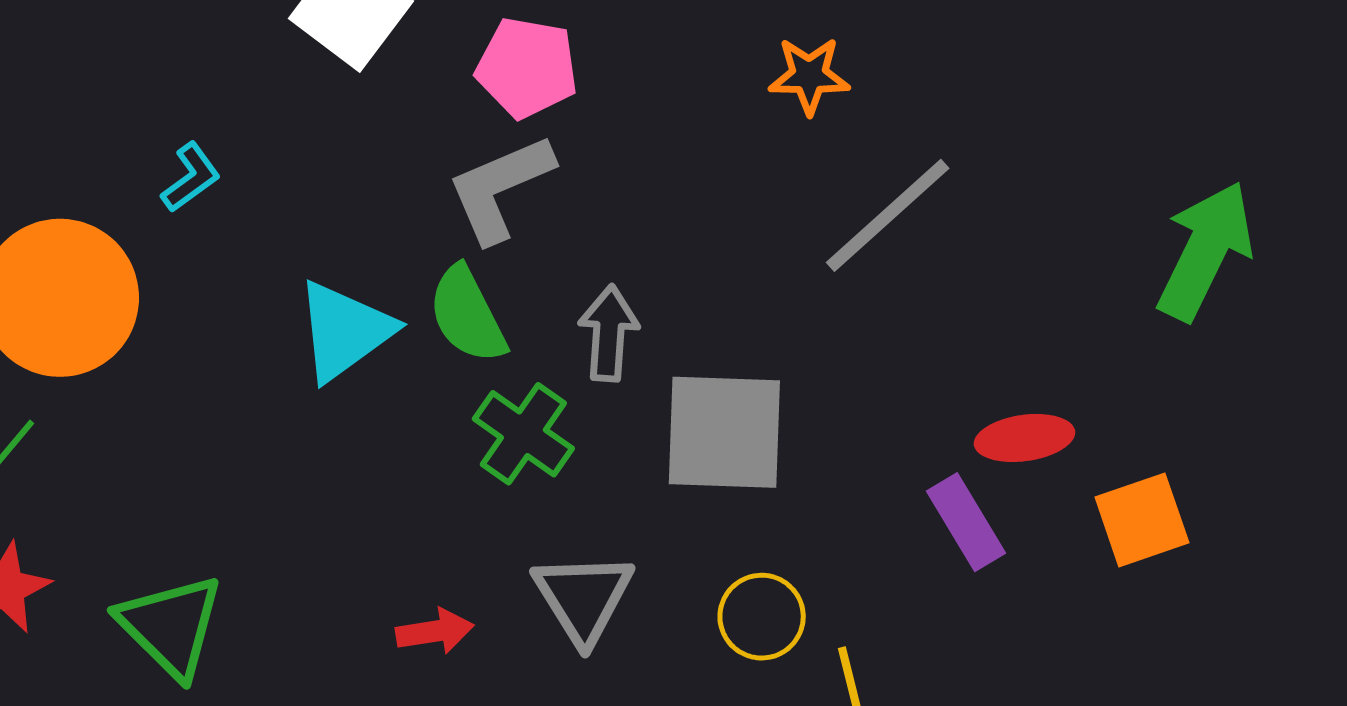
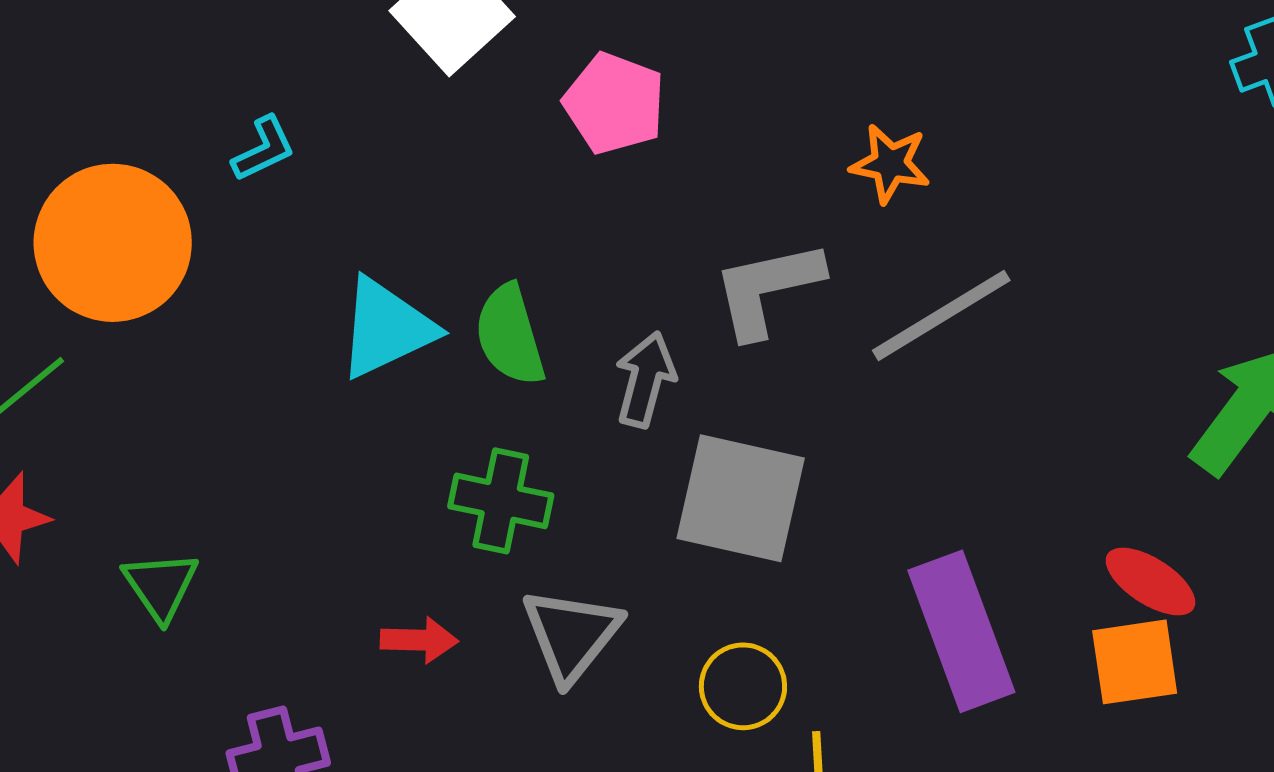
gray L-shape: (500, 188) -> (767, 289), moved
green cross: (523, 434) -> (501, 501), moved, turned -34
red ellipse: (1024, 438) -> (1150, 581), moved, turned 30
purple rectangle: (966, 522) -> (961, 631), size x1.6
green triangle: (171, 626) -> (161, 586), size x0.7

